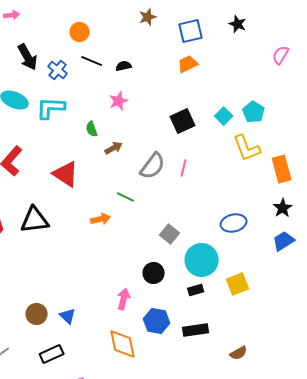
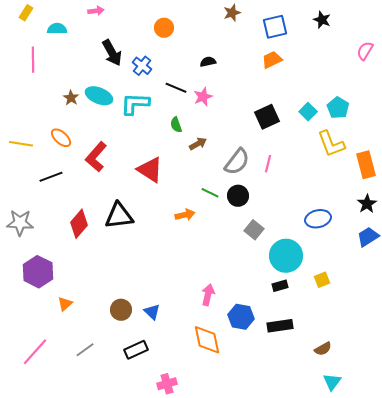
black line: (92, 61) -> (176, 88), moved
black circle: (154, 273) -> (238, 196), moved
yellow square: (238, 284) -> (322, 280), size x0.7

